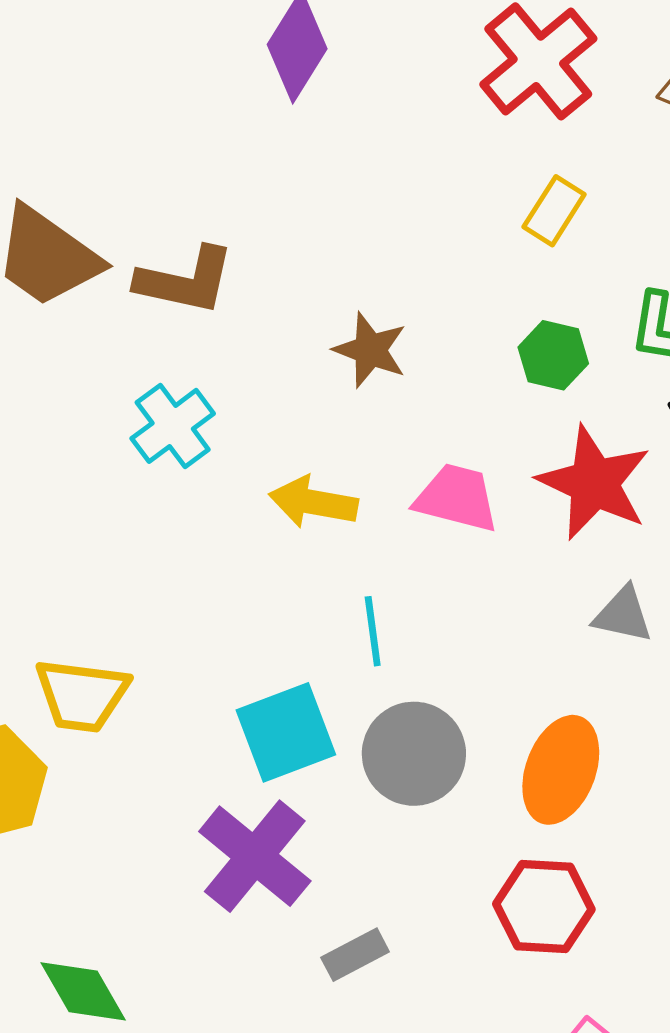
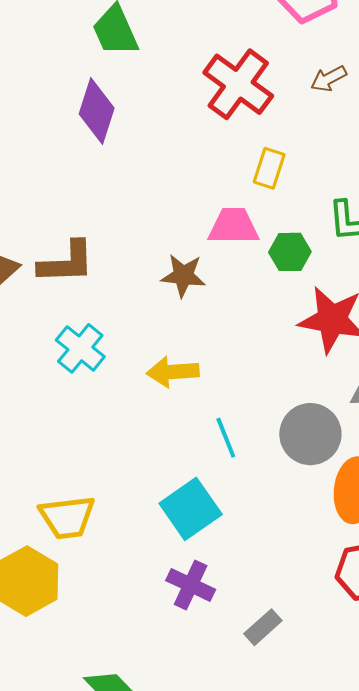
pink trapezoid: (457, 498) -> (234, 226), moved
gray circle: (414, 754) -> (310, 434), moved
purple cross: (255, 856) -> (191, 585), size x0.7

